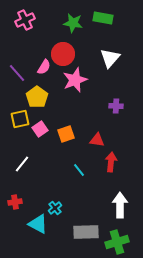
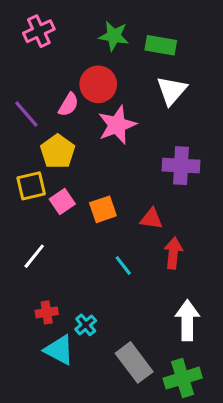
green rectangle: (103, 18) -> (161, 45), moved
purple cross: (116, 106) -> (181, 166), size x1.6
red cross: (15, 202) -> (47, 312), moved
gray rectangle: (86, 232) -> (134, 362), turned 55

